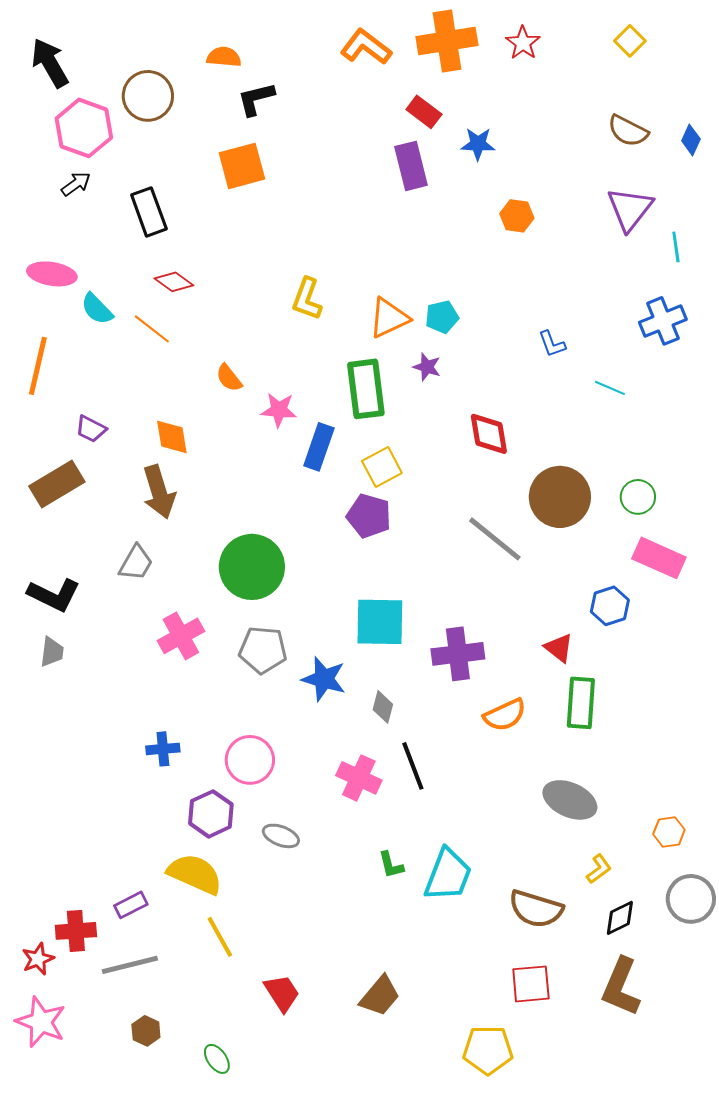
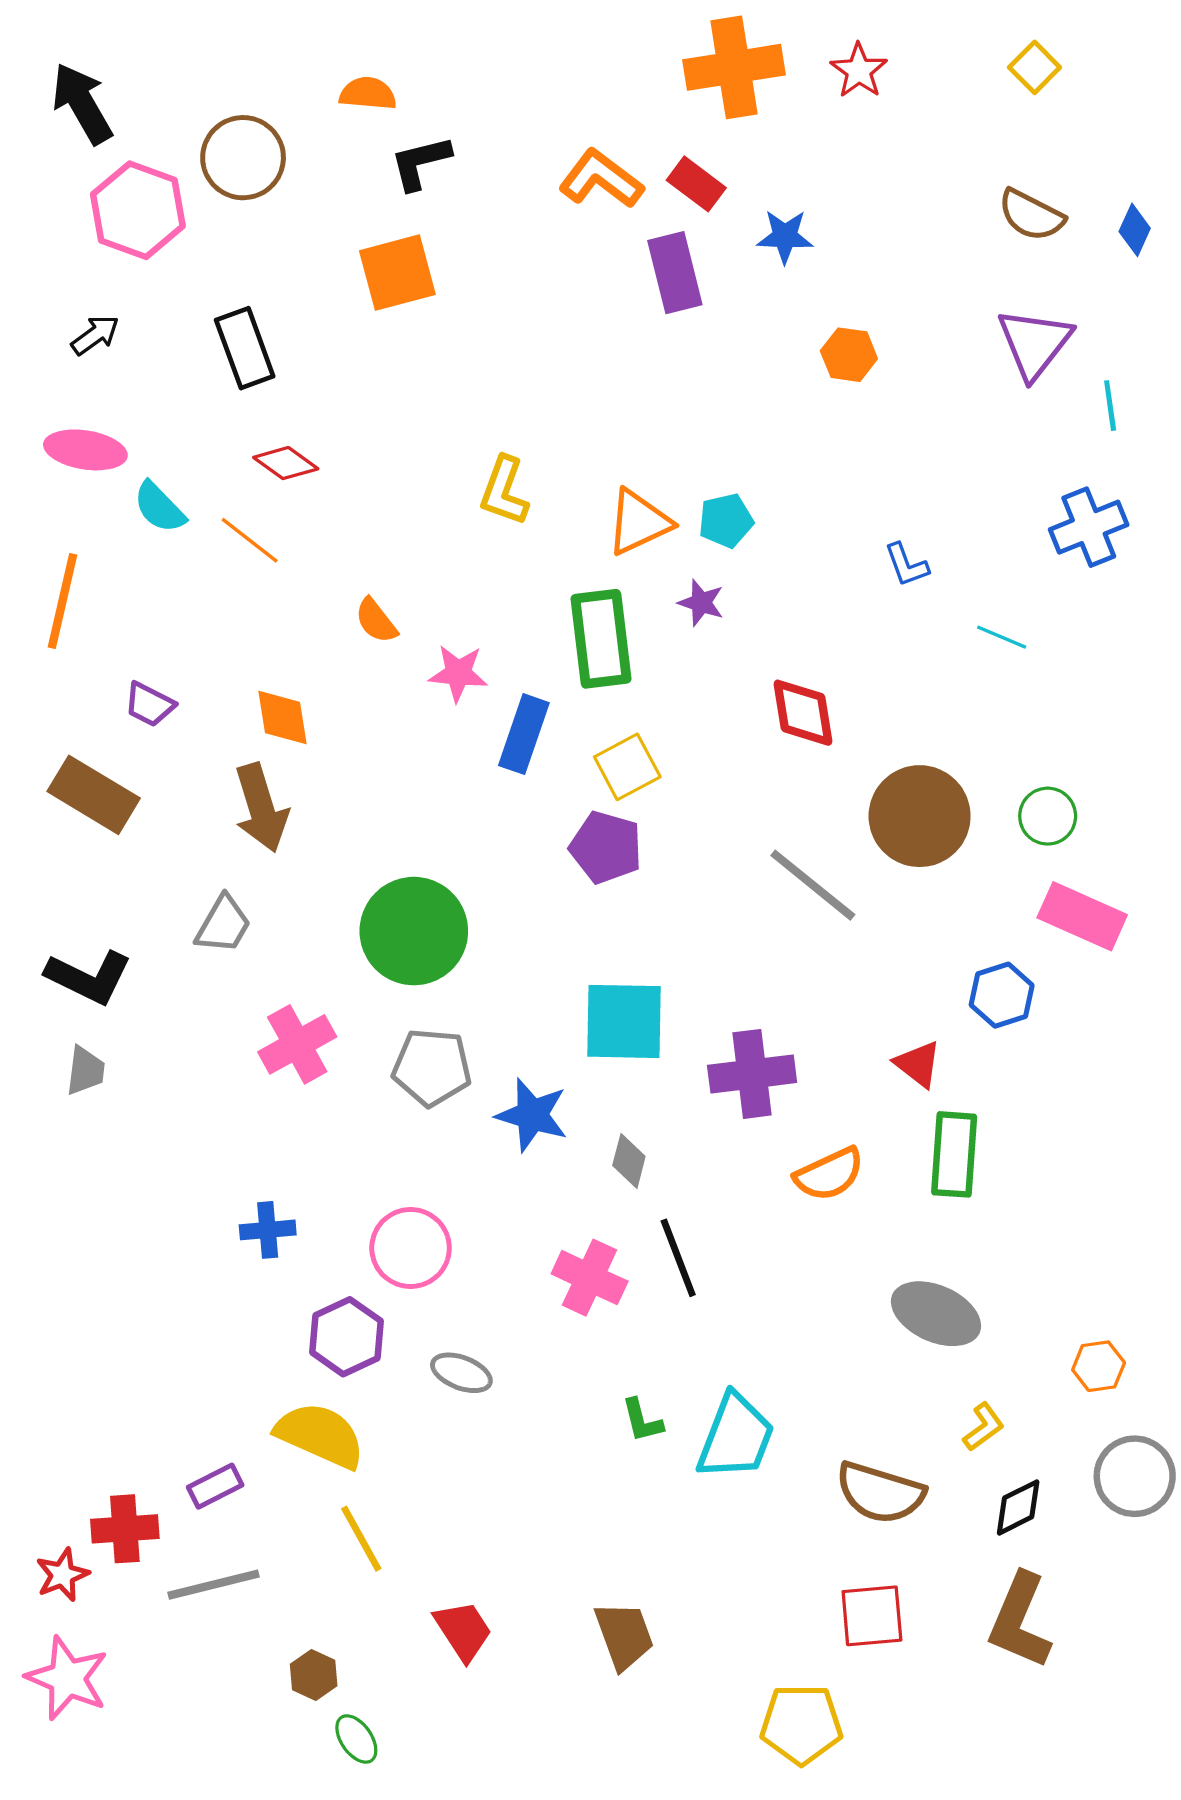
orange L-shape: (366, 47) -> (601, 179), moved
black arrow: (76, 184) -> (95, 335), moved
brown rectangle: (57, 484) -> (94, 795), turned 62
brown trapezoid: (380, 996) -> (624, 1636), turned -60
brown hexagon: (146, 1031) -> (314, 1675), moved

